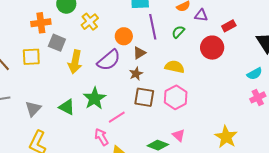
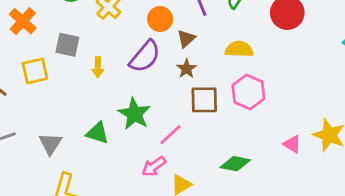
orange cross: (41, 23) -> (23, 21), moved, turned -30
yellow arrow: (75, 62) -> (98, 67), size x0.6
pink triangle: (179, 135) -> (292, 144), moved
pink arrow: (101, 137) -> (154, 166), turned -84

